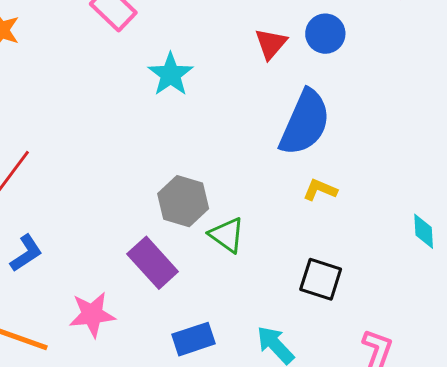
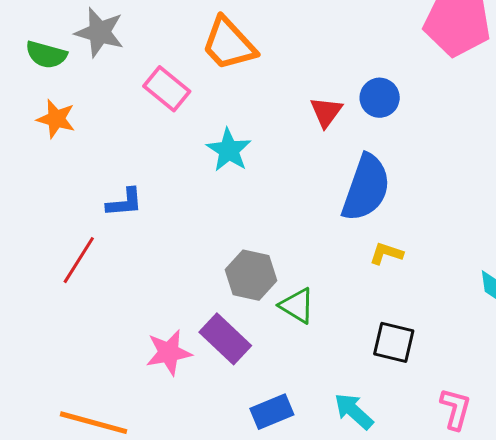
blue L-shape: (26, 253) -> (125, 202), moved, turned 33
pink star: (92, 315) -> (169, 353), moved

